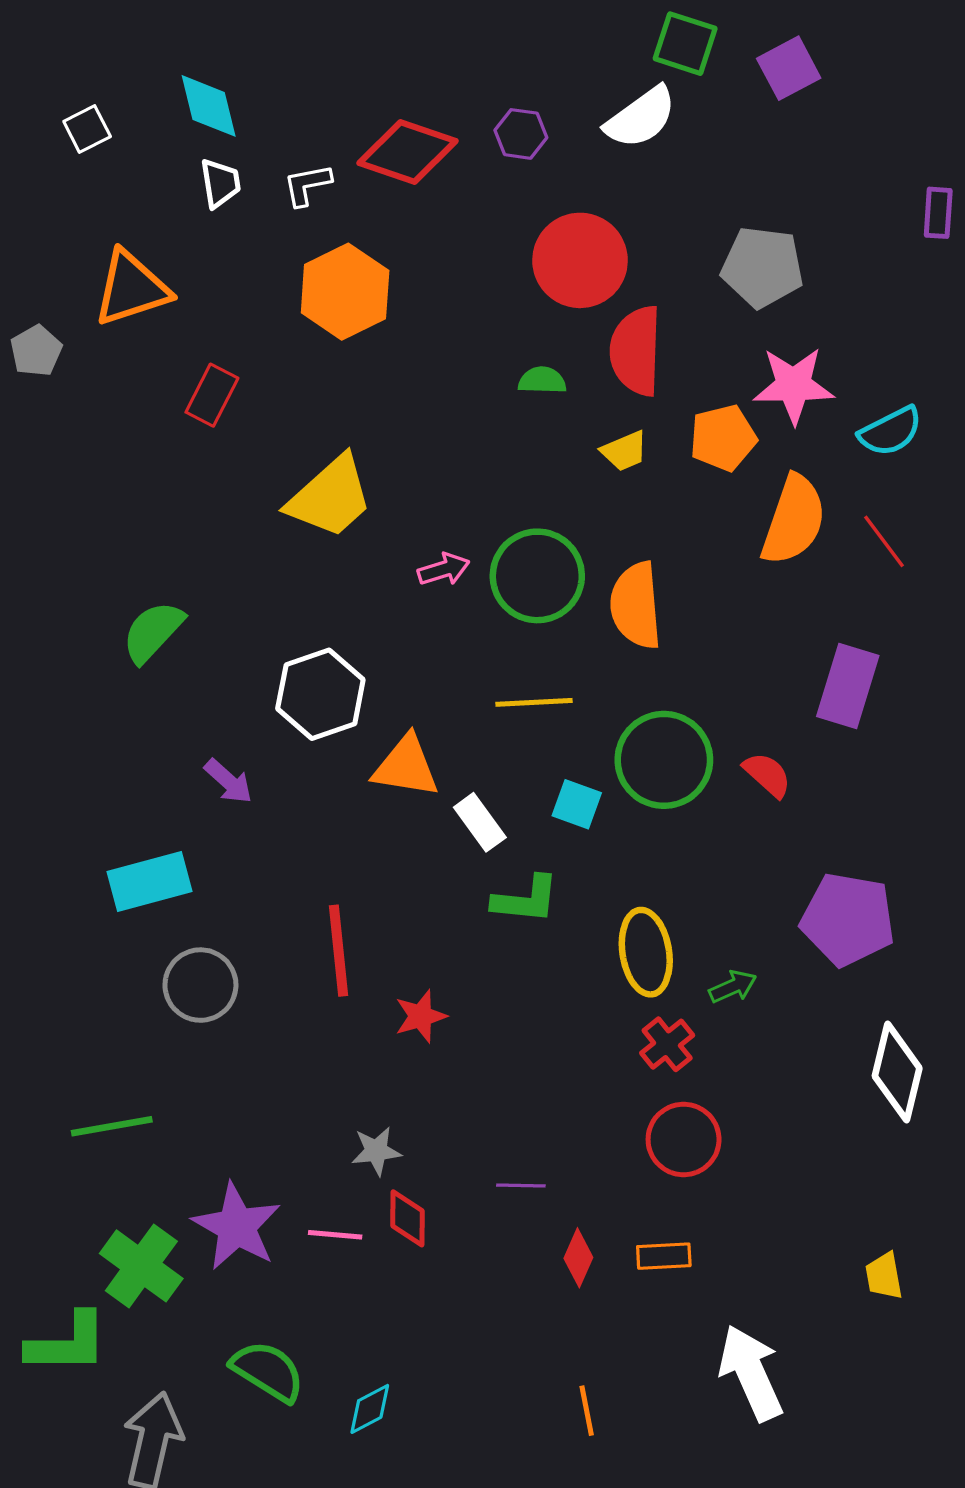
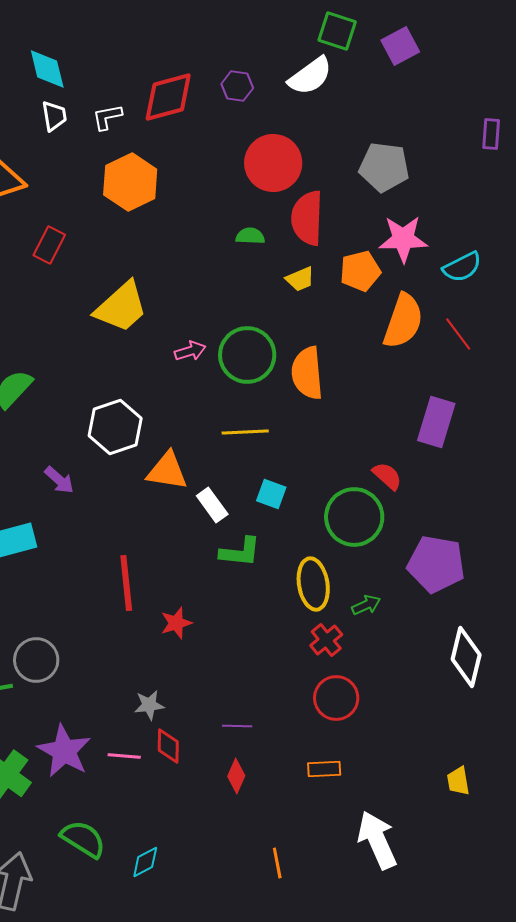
red diamond: (407, 152) -> (168, 97), turned -34
green circle: (664, 760) -> (354, 517), moved
gray circle: (200, 985) -> (36, 660), moved
red diamond: (578, 1258) -> (236, 776), moved

